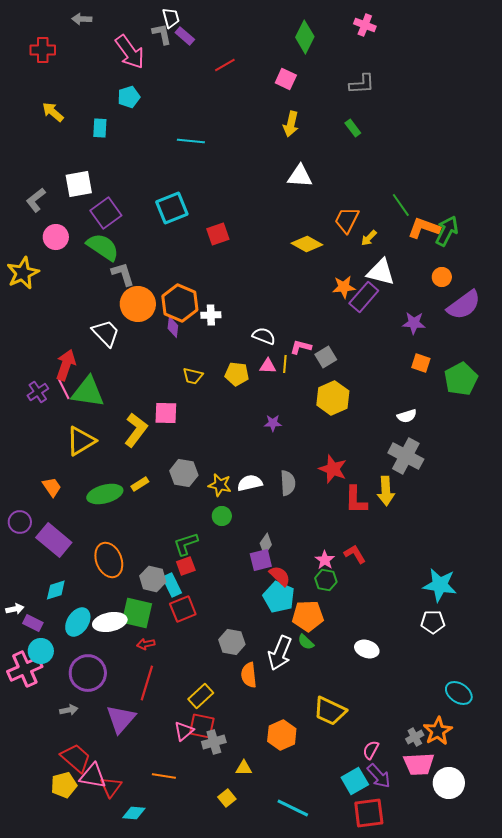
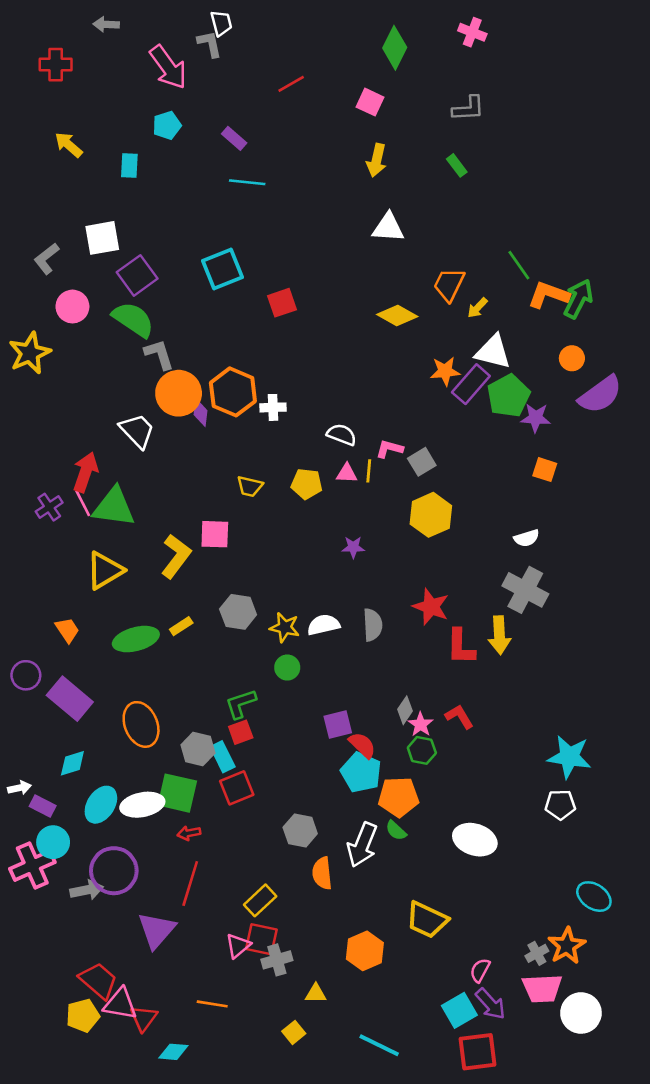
purple rectangle: (185, 36) -> (234, 138), moved
purple diamond: (173, 327) -> (201, 413), moved
green pentagon: (461, 379) -> (509, 396), moved
gray diamond: (266, 544) -> (405, 710), moved
white ellipse: (367, 649) -> (475, 840), size x1.4
gray arrow: (69, 710) -> (87, 890), moved, size x1.4

